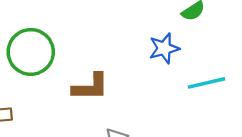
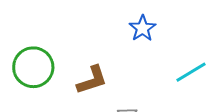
cyan line: (206, 83) -> (191, 72), moved

